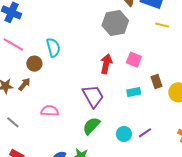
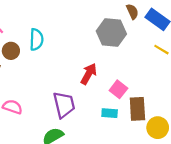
pink square: (134, 60) -> (118, 89), moved
brown rectangle: (156, 82) -> (137, 109), size x1.5

